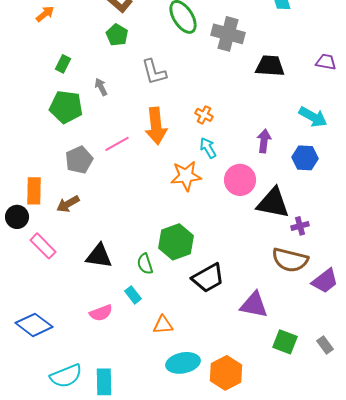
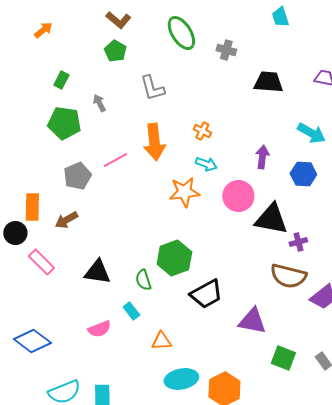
gray cross: (228, 34) -> (226, 50), size x0.6
cyan arrow: (208, 148) -> (206, 164), turned 140

